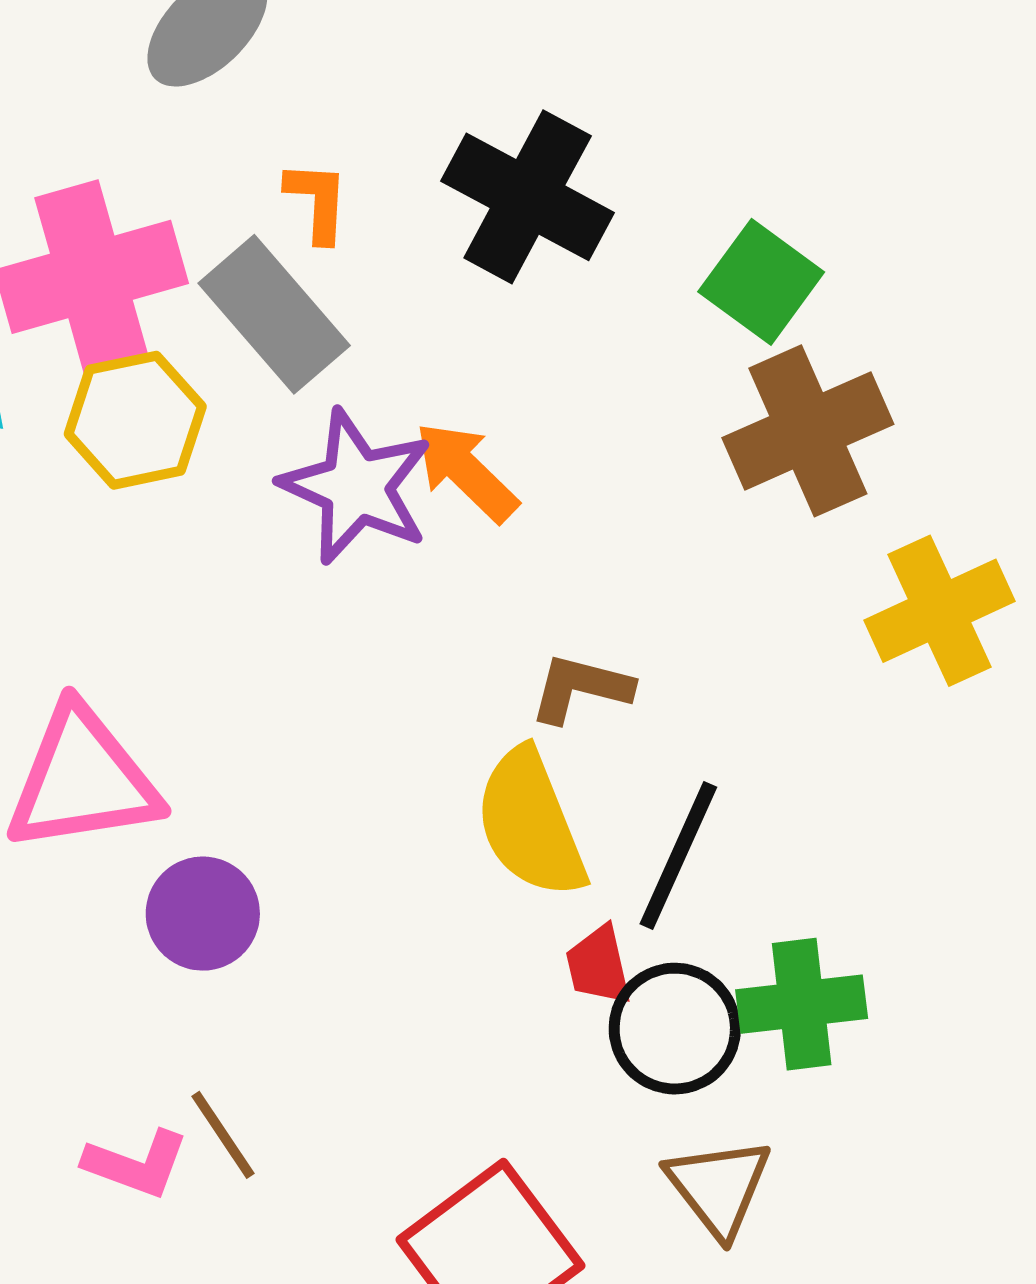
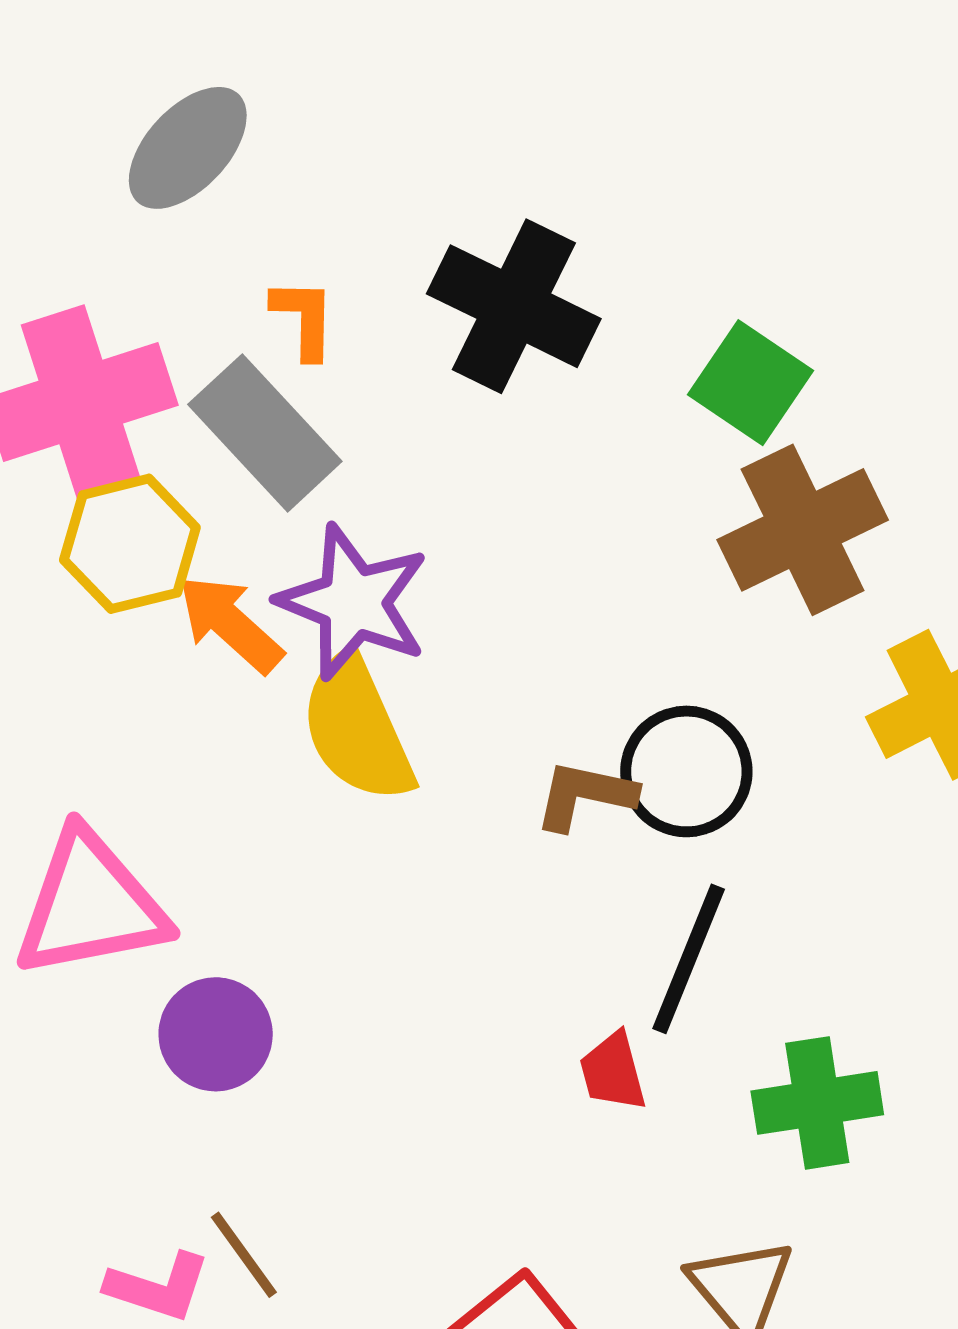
orange arrow: (466, 472) -> (230, 624), moved
yellow semicircle: (531, 823) -> (357, 728), moved
black circle: (675, 1029) -> (686, 771), moved

